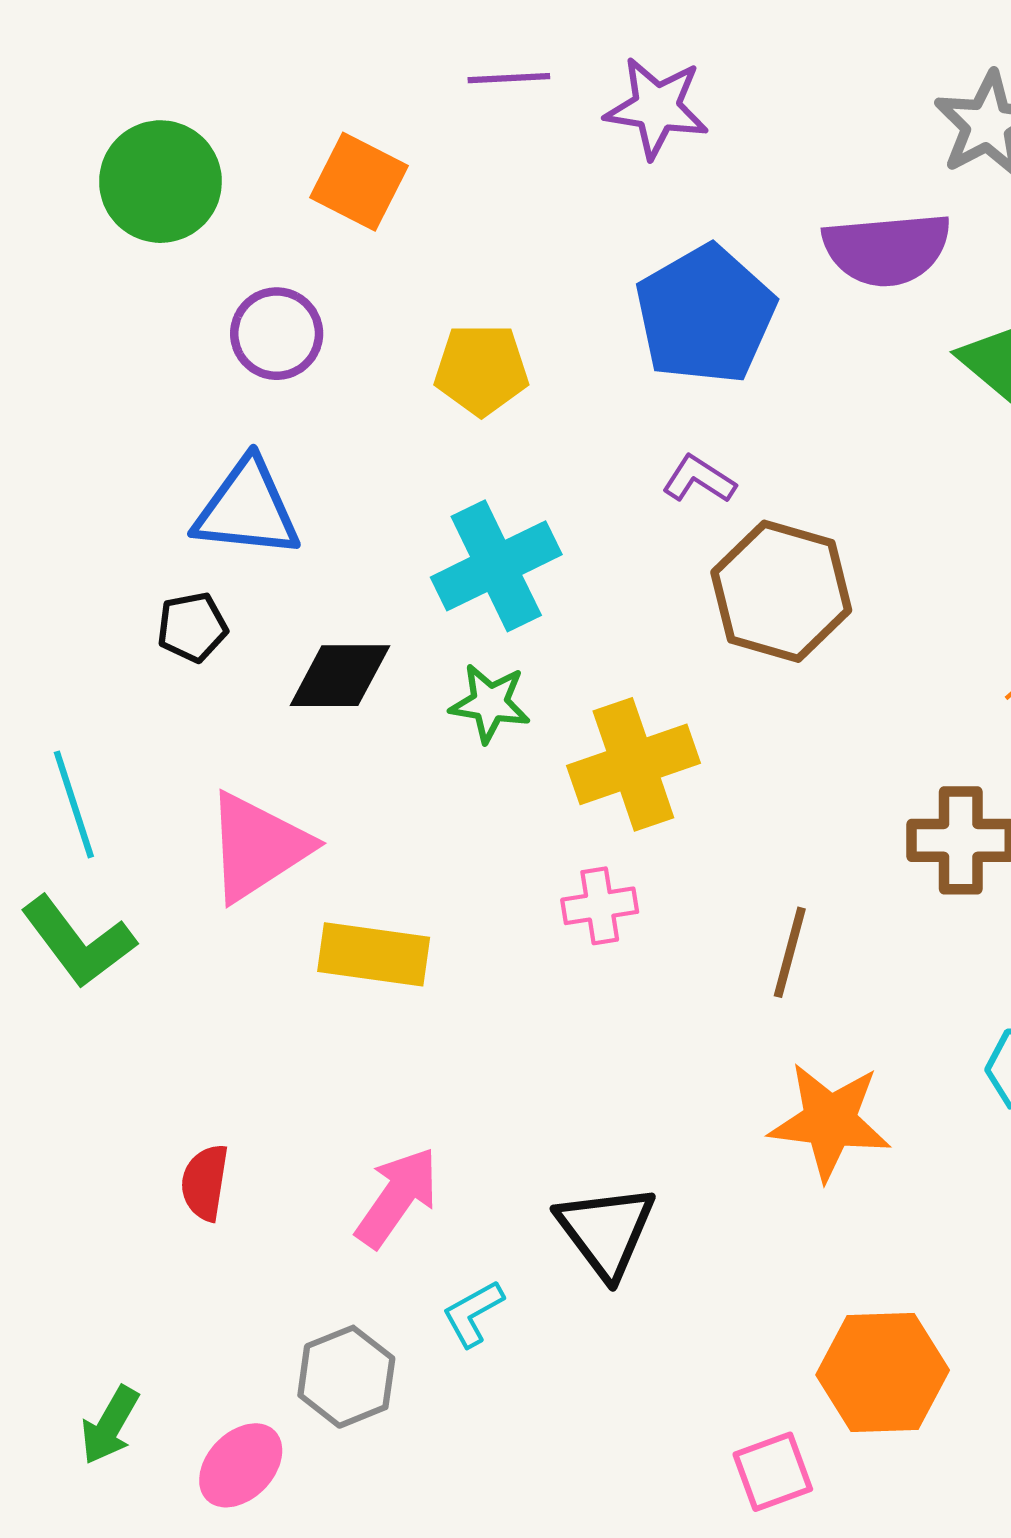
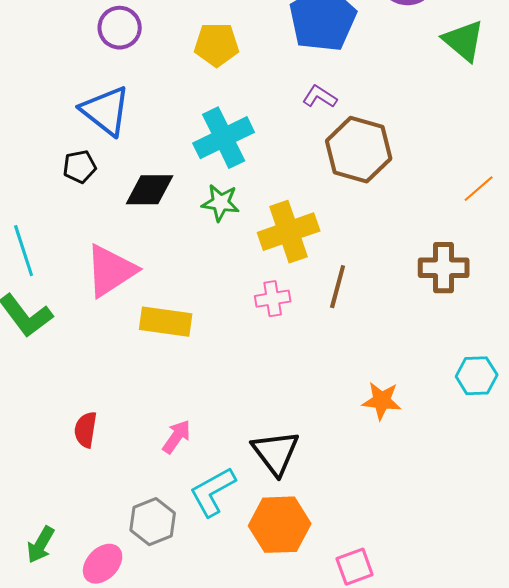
blue triangle: (247, 509) -> (106, 111), turned 32
brown line: (790, 952) -> (338, 287), moved
orange star: (830, 1121) -> (382, 401), size x0.7
pink arrow: (397, 1197) -> (177, 437), size x0.7
cyan L-shape: (473, 1313) -> (213, 492), size x1.6
orange hexagon: (883, 1372) -> (280, 525), moved

